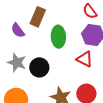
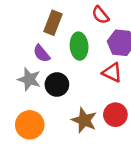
red semicircle: (90, 11) -> (100, 15), moved
purple semicircle: (18, 30) -> (41, 54), moved

